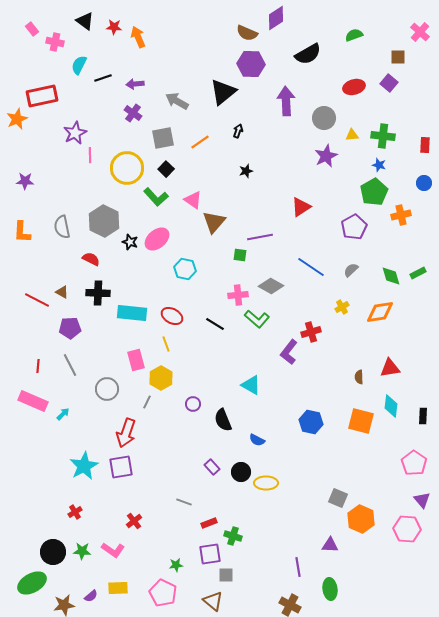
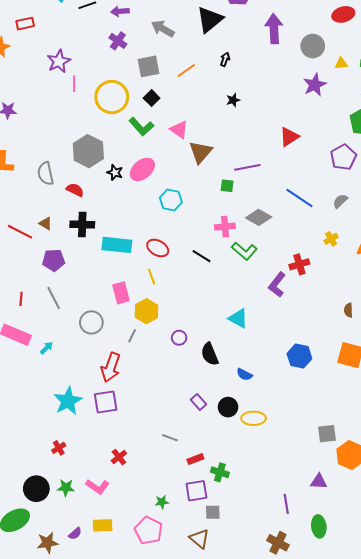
red rectangle: (42, 96) -> (25, 24), size x0.6
gray semicircle: (62, 227) -> (45, 174), moved
gray square: (338, 498) -> (327, 434), turned -30

